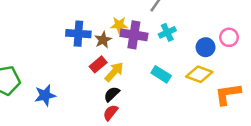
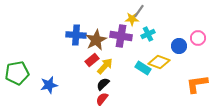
yellow star: (119, 25) -> (132, 19), moved
brown star: (103, 40) -> (96, 40), size x1.5
yellow diamond: (199, 74) -> (159, 62), moved

